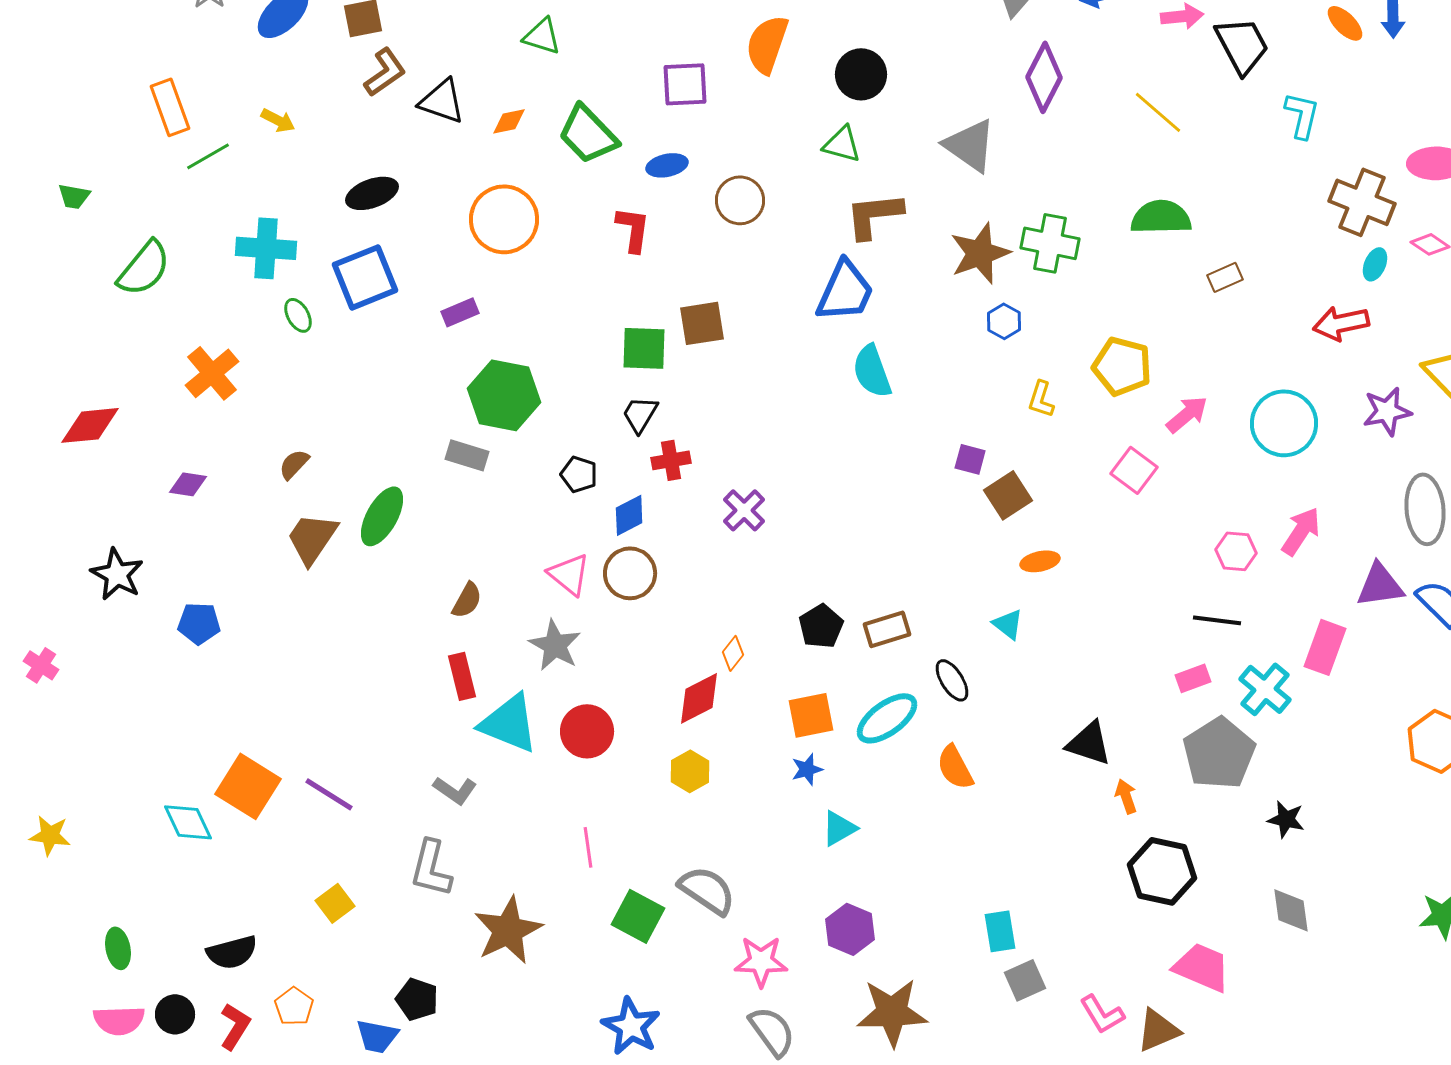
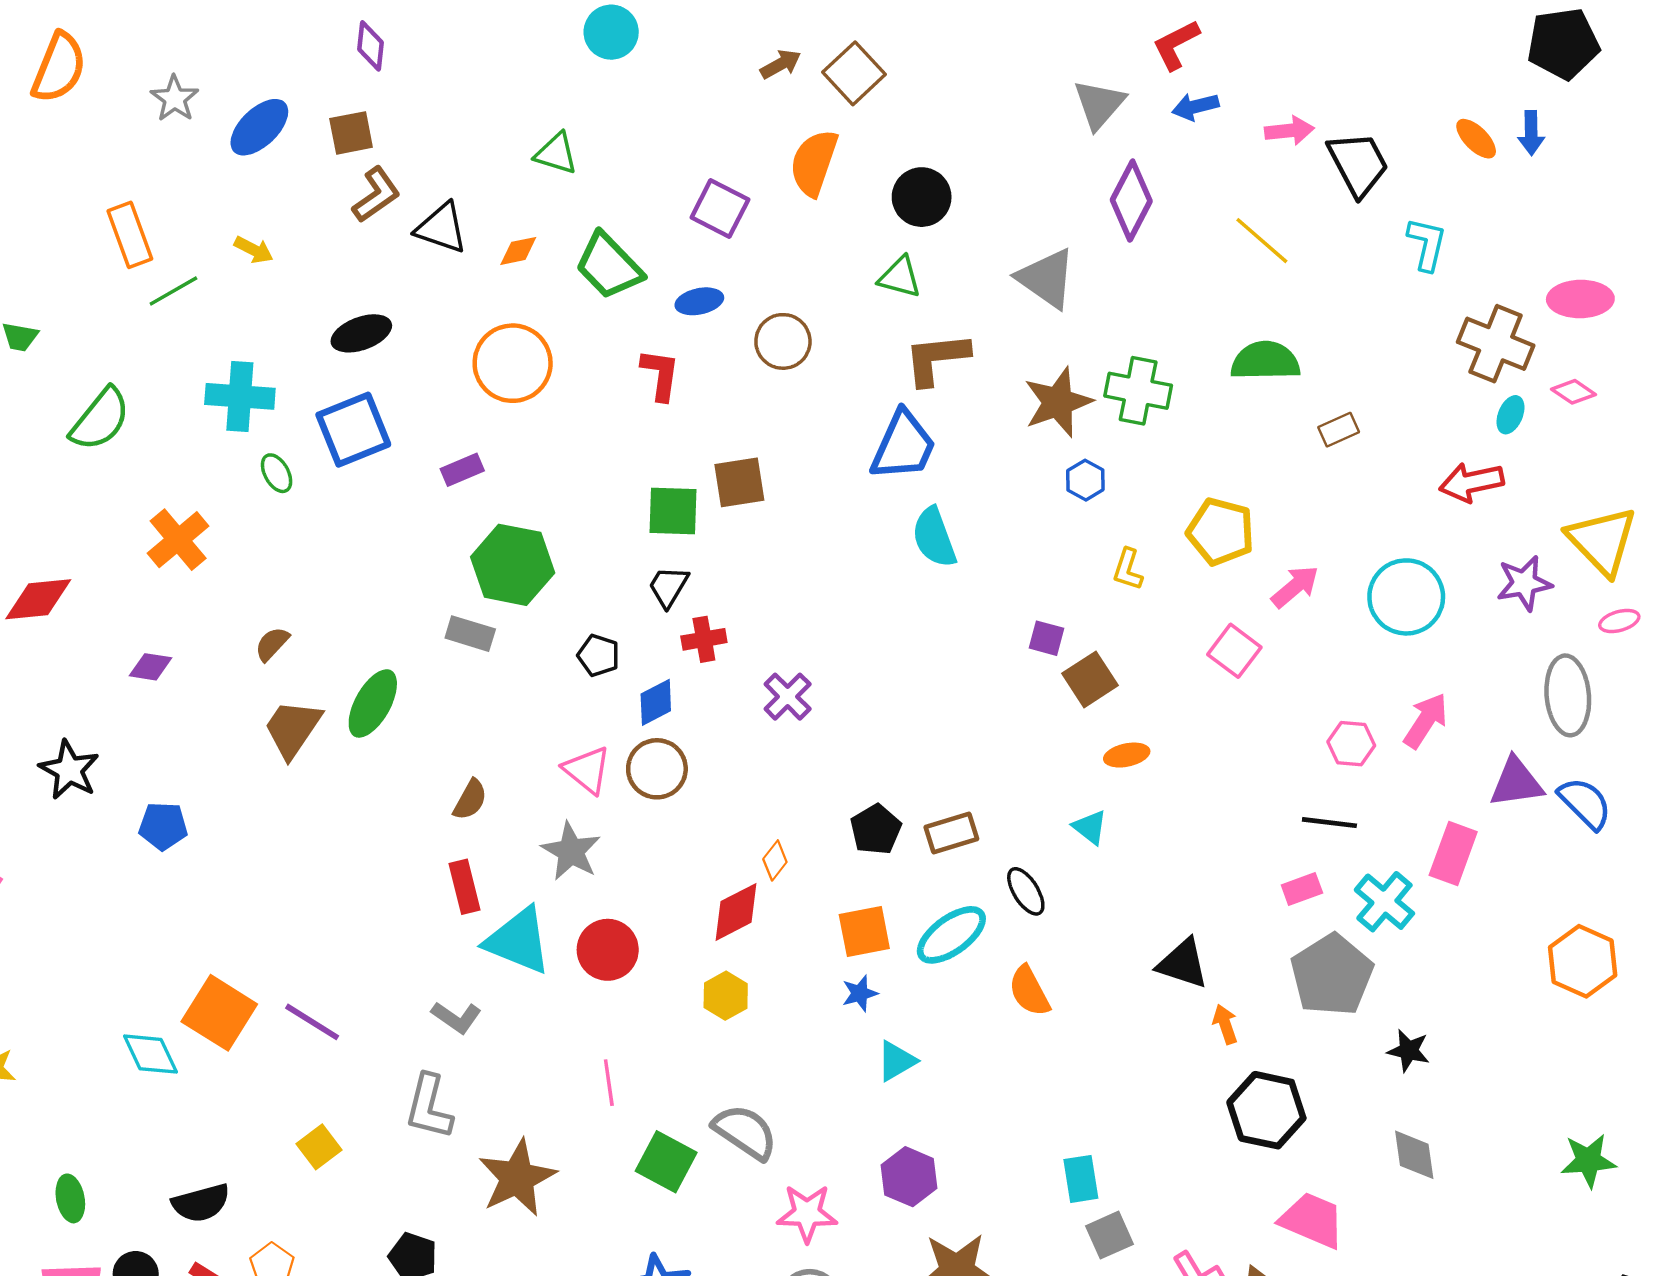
purple square: (685, 84) -> (720, 209), turned 30

